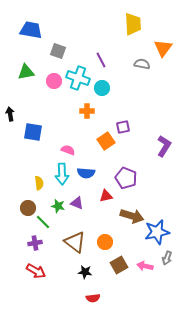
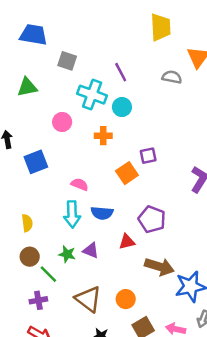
pink circle: (54, 81) -> (62, 122), moved
blue square: (33, 132) -> (36, 162), turned -30
yellow semicircle: (39, 183) -> (27, 223), moved

